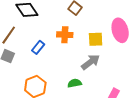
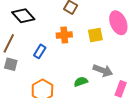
gray arrow: (91, 62) -> (103, 70), moved, turned 66

